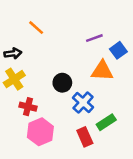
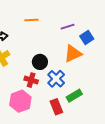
orange line: (36, 28) -> (31, 20), moved, turned -48
orange triangle: (102, 71) -> (73, 54), turned -30
red cross: (28, 107) -> (31, 80), moved

